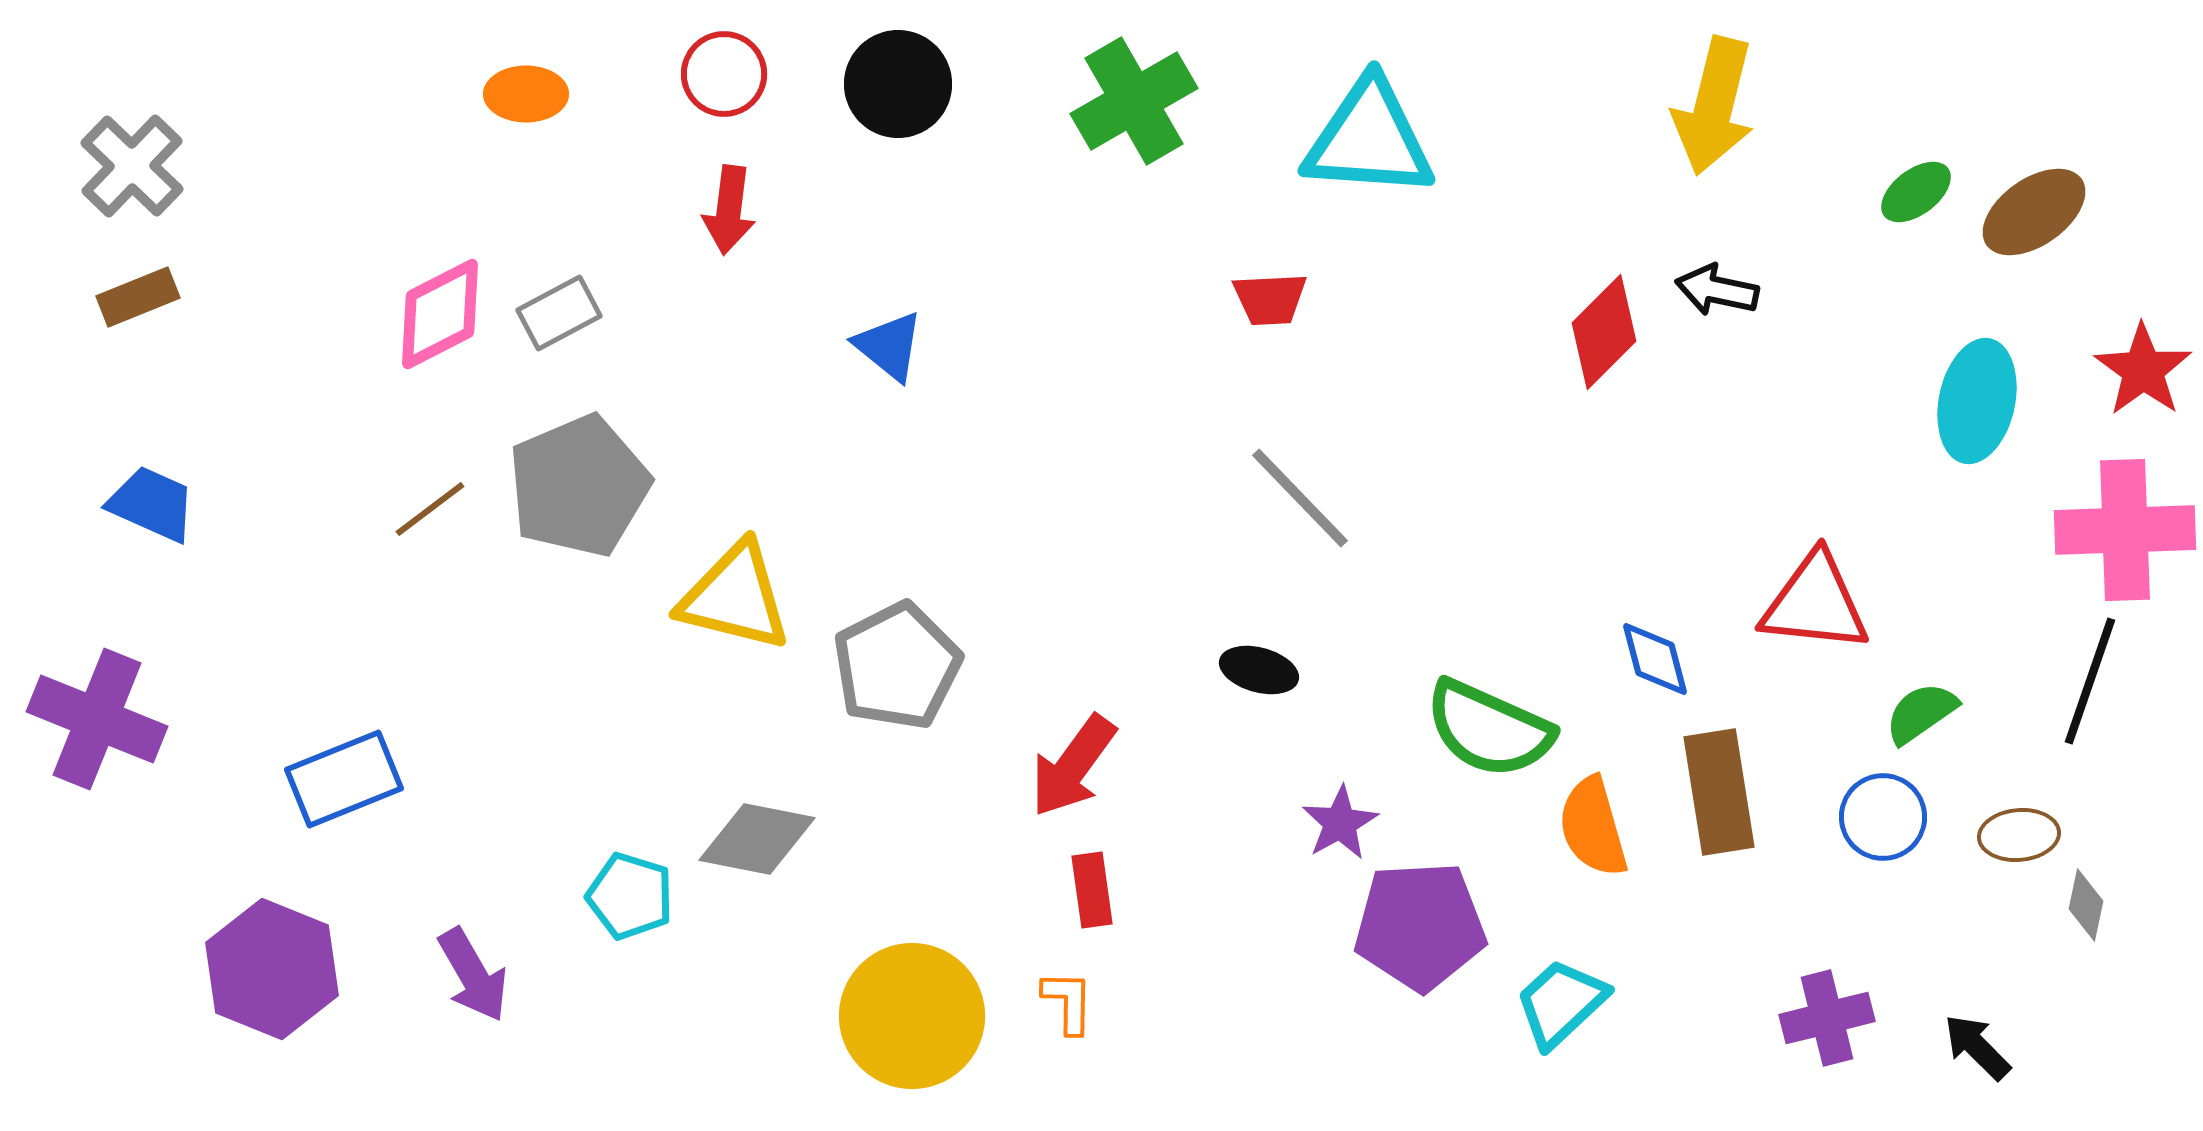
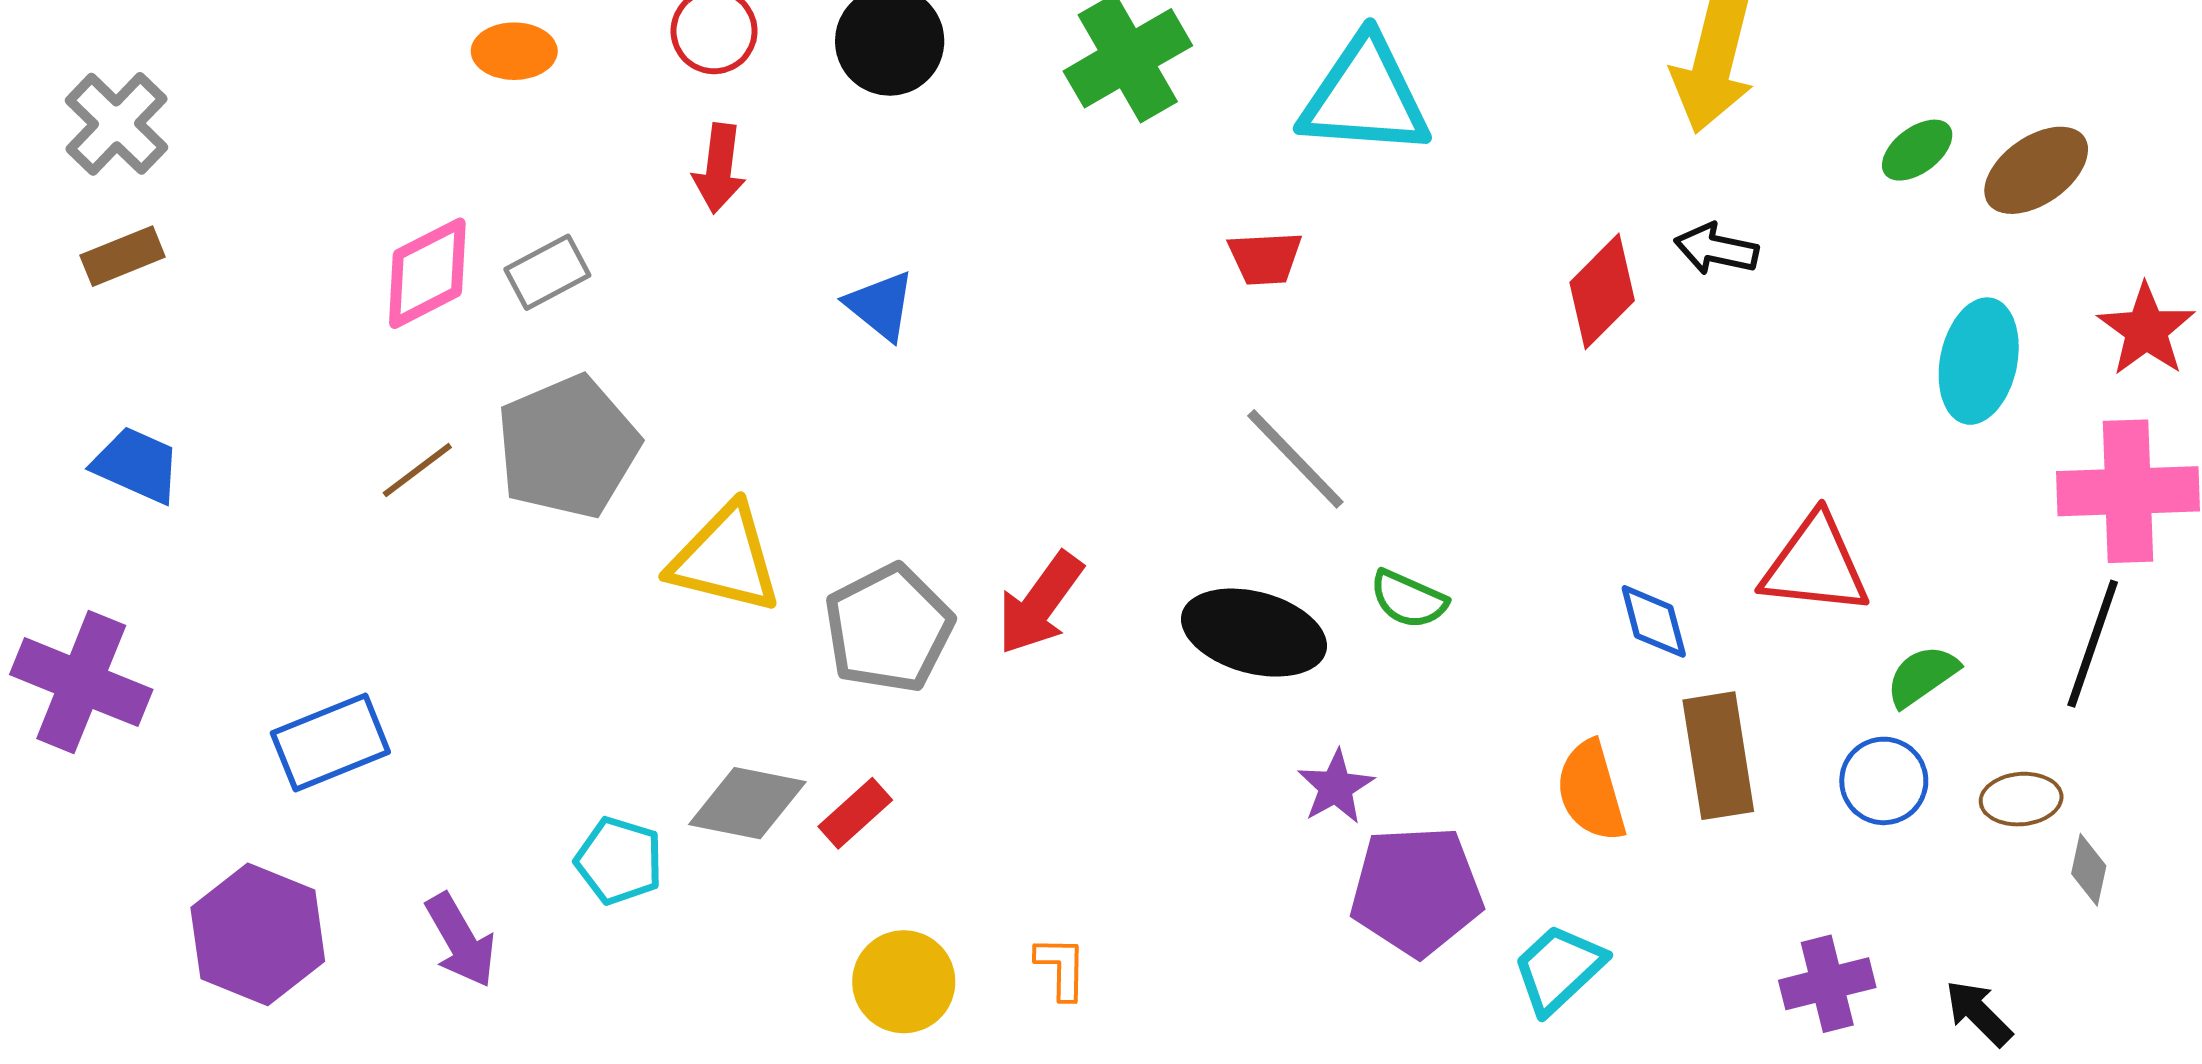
black ellipse: (1259, 670) -> (1254, 633), size x1.8
green semicircle: (1489, 729) -> (1408, 599), moved, size x0.6
red arrow: (1073, 766) -> (1040, 603), moved
red rectangle: (1092, 890) -> (855, 813), moved, turned 56
yellow circle: (912, 1016) -> (904, 982), size x0.7

